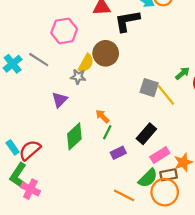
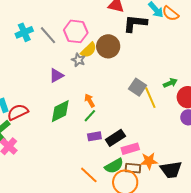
pink hexagon: (64, 31) -> (76, 31), moved
black rectangle: (146, 134) -> (115, 138), moved

